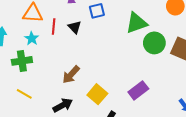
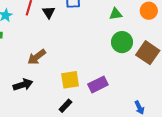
green triangle: (136, 23) -> (116, 14), moved, size x0.6
yellow square: (97, 94) -> (70, 80), moved, turned 30

